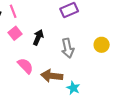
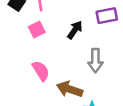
black arrow: (38, 37) -> (75, 30), moved

